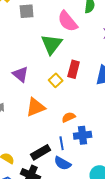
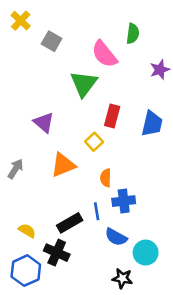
gray square: (27, 11) -> (52, 41), turned 35
yellow square: (56, 80) -> (94, 142), moved
orange semicircle: (69, 117) -> (106, 178), turned -64
blue semicircle: (63, 163) -> (116, 237), moved

